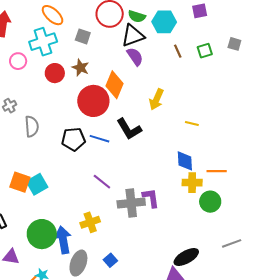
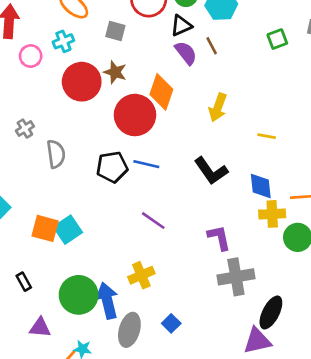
black triangle: (133, 36) -> (181, 26), size x0.7
cyan cross: (43, 42) -> (63, 41), size x0.6
brown line: (178, 51) -> (212, 46), moved
pink circle: (18, 61) -> (31, 56), moved
red circle: (55, 73) -> (82, 82), size x1.5
black L-shape: (129, 129) -> (211, 171), moved
gray cross: (131, 203) -> (236, 277), moved
black ellipse: (186, 257) -> (271, 312), turned -30

